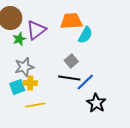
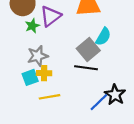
cyan semicircle: (85, 35) -> (103, 37), moved
gray square: (71, 61) -> (88, 49), size x1.5
blue line: (85, 82) -> (99, 102), moved

